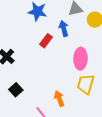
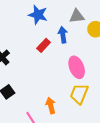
pink ellipse: (80, 59) -> (77, 67), turned -30

